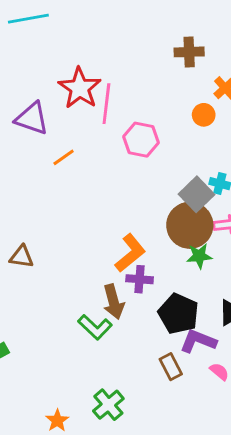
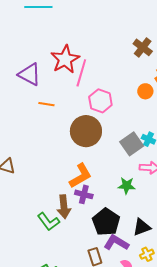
brown cross: (189, 52) -> (143, 47), turned 30
orange line: (64, 157) -> (46, 104), turned 35
brown circle: (190, 225) -> (86, 131), moved

